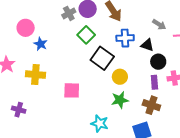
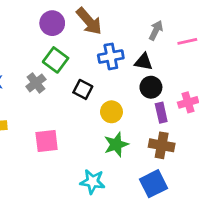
gray cross: (69, 13) -> (36, 83), moved
gray arrow: (159, 24) -> (156, 30), turned -88
black square: (102, 58) -> (83, 89), size x0.6
black circle: (158, 62) -> (151, 87), moved

